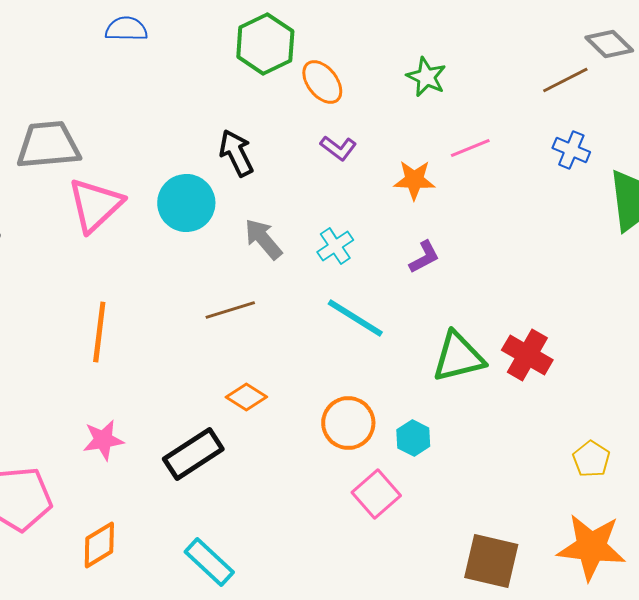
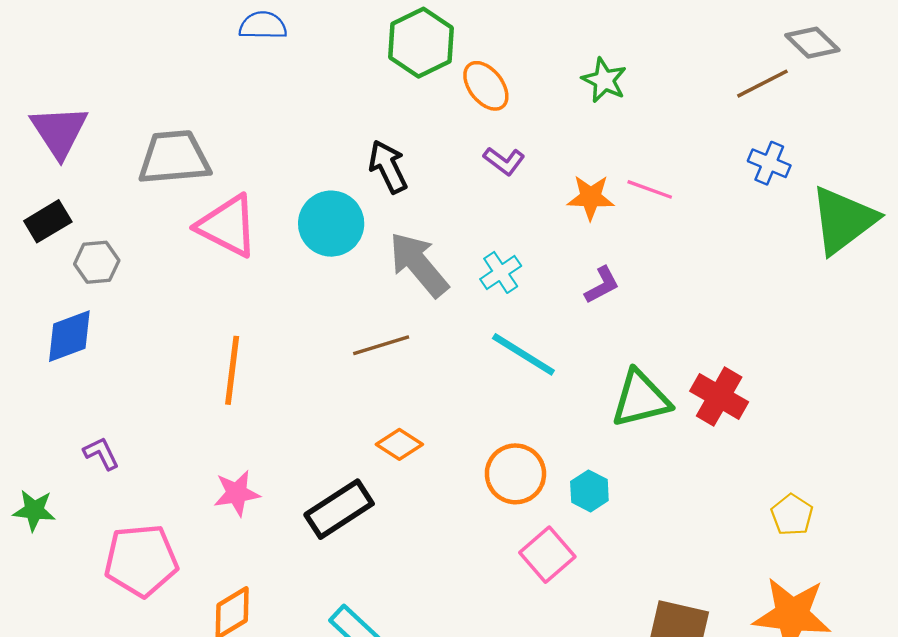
pink line: (470, 148) -> (650, 189), moved, turned 42
pink triangle: (95, 205) -> (228, 226), turned -50
gray arrow: (263, 239) -> (419, 265), size x1.4

